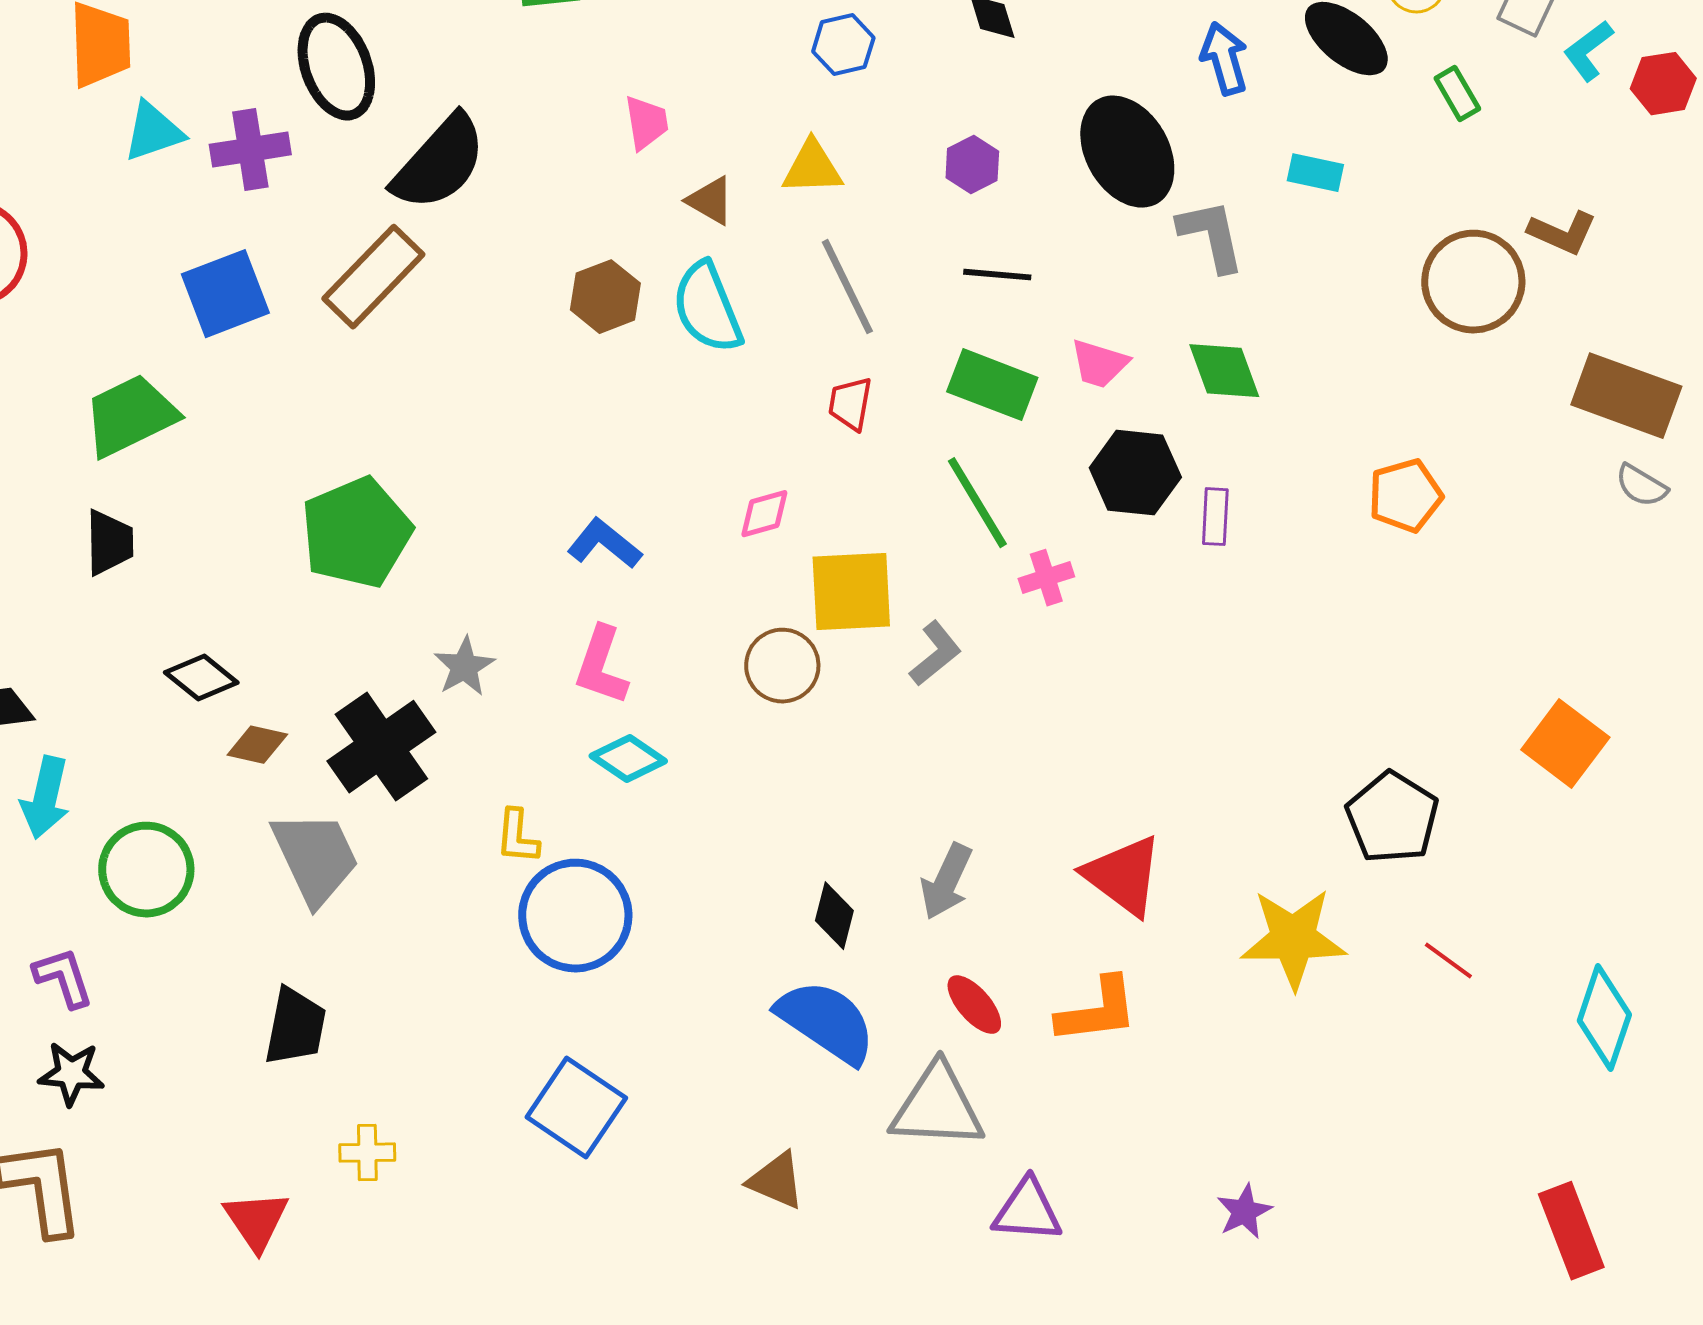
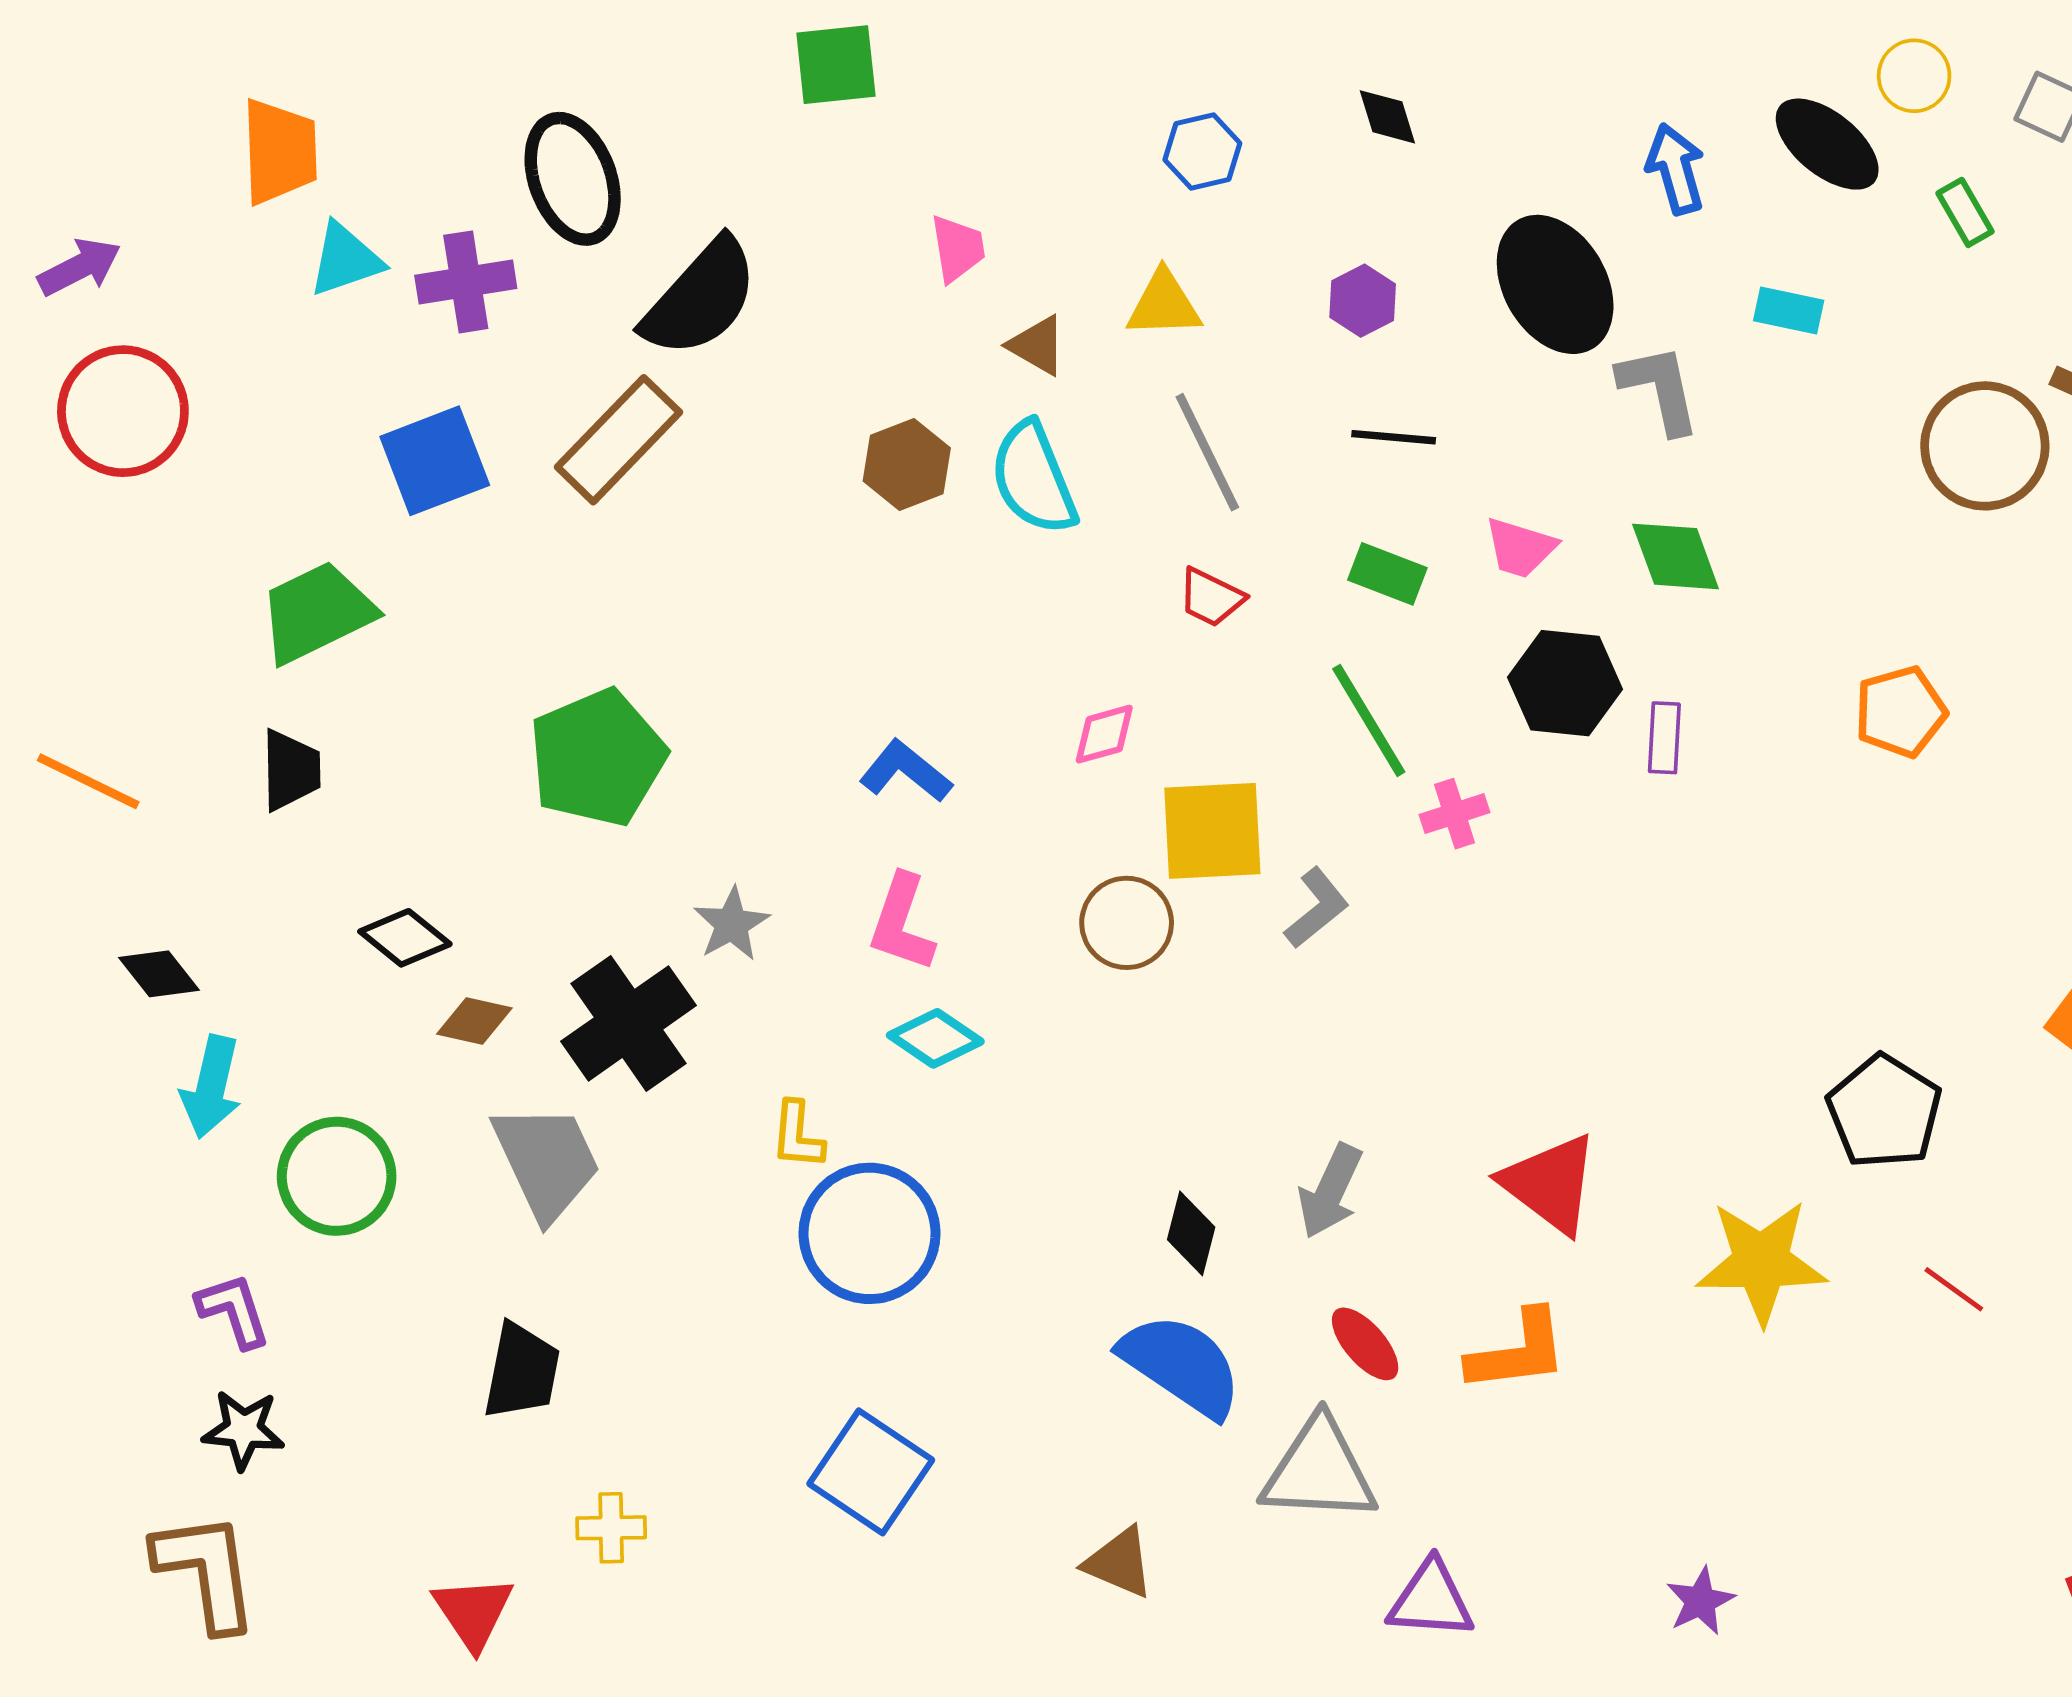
green rectangle: (992, 385) -> (1387, 574), size x0.7
red trapezoid: (850, 404) -> (1211, 597), turned -74

